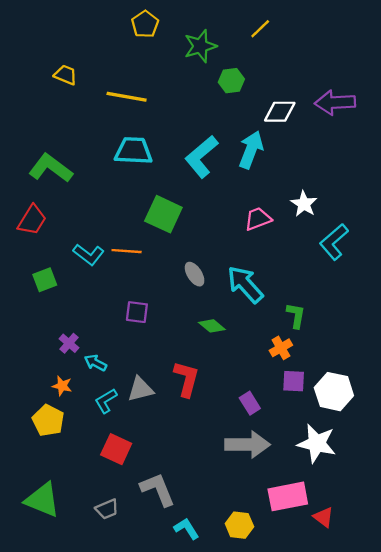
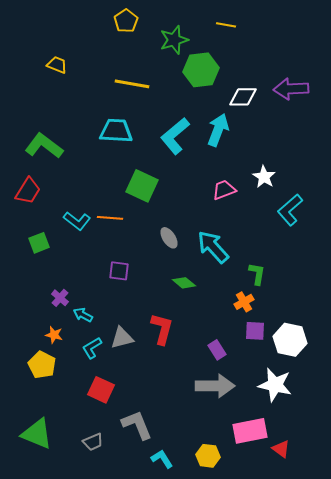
yellow line: (260, 29) -> (226, 25), turned 54
green hexagon: (231, 81) -> (201, 70), size x1.6
yellow line: (127, 97) -> (132, 84), moved

